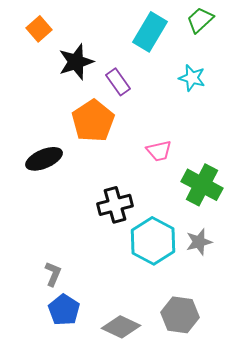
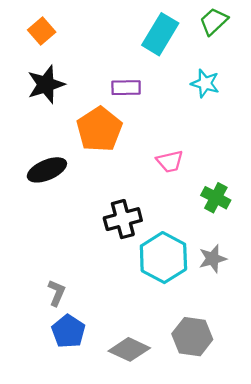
black star: (76, 62) -> (46, 84), moved
purple rectangle: (118, 82) -> (126, 88), turned -56
green cross: (202, 185) -> (216, 198), size x0.7

